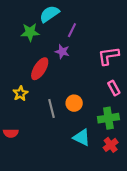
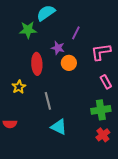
purple line: (72, 30) -> (76, 33), moved
red ellipse: (40, 69) -> (37, 64), turned -35
orange circle: (74, 103) -> (69, 63), moved
cyan triangle: (82, 137) -> (59, 127), moved

